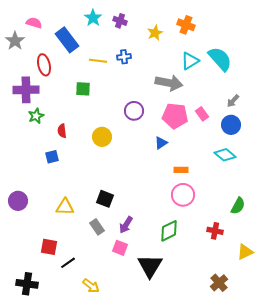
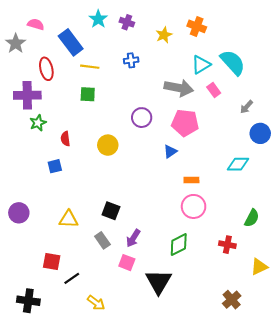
yellow line: (98, 61) -> (90, 67), moved
pink rectangle: (202, 114) -> (214, 90), moved
blue circle: (231, 125) -> (260, 133), moved
cyan diamond: (225, 155) -> (238, 164), turned -40

